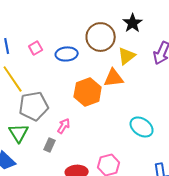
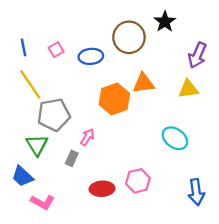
yellow triangle: (127, 56) -> (188, 89), moved, turned 30

